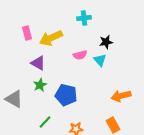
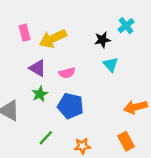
cyan cross: (84, 18) -> (126, 26), moved, turned -32
black star: (106, 42) -> (102, 40), moved
pink semicircle: (80, 55) -> (67, 73), moved

